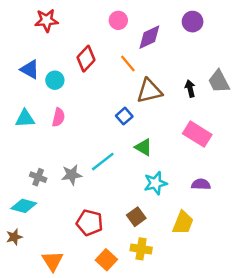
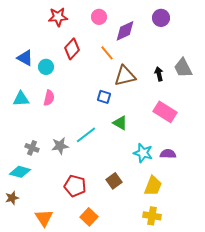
red star: (46, 20) -> (58, 17), moved
blue square: (124, 116) -> (104, 97), turned -32
cyan star: (155, 183) -> (143, 153), moved, turned 30
yellow cross: (141, 249) -> (152, 216), moved

